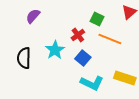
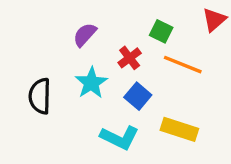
purple semicircle: (33, 16) -> (85, 35), moved
yellow rectangle: (125, 78) -> (179, 129), moved
cyan L-shape: (92, 83) -> (120, 138), moved

